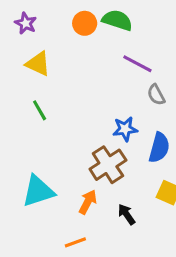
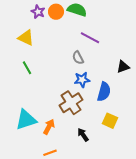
purple star: (26, 23) -> (38, 12), moved
gray semicircle: (156, 95) -> (78, 58), moved
orange arrow: (88, 202) -> (49, 127), moved

